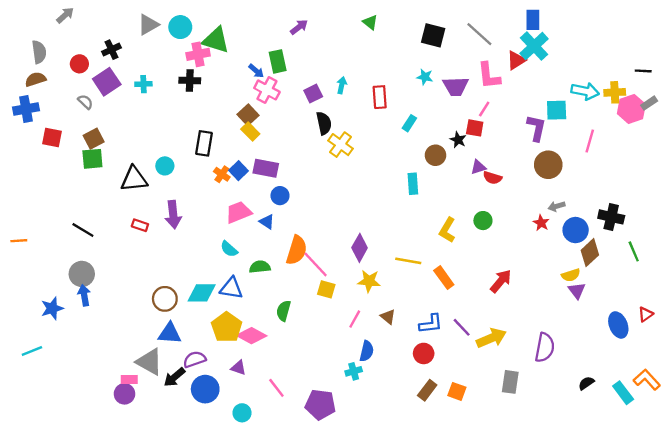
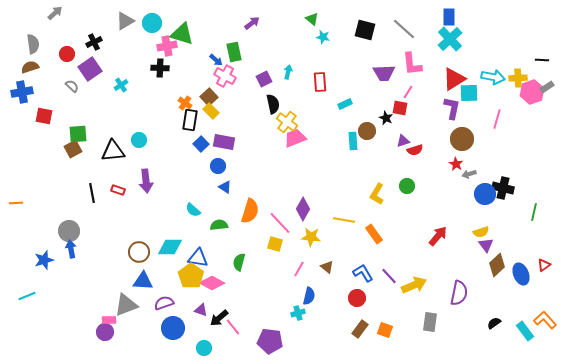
red triangle: (516, 60) -> (454, 79), moved, size x1.4
cyan star: (425, 77) -> (323, 37), moved
cyan cross: (143, 84) -> (121, 85), moved, turned -32
cyan rectangle: (409, 123) -> (345, 104), turned 32
brown square: (94, 139) -> (73, 149), moved
black rectangle: (204, 143) -> (190, 120), moved
orange cross: (222, 174) -> (185, 103), moved
red semicircle: (492, 178) -> (415, 150), turned -35
cyan rectangle: (413, 184) -> (353, 141), moved
blue circle: (280, 196) -> (218, 166), moved
pink trapezoid: (238, 212) -> (295, 138), moved
black cross: (611, 217) -> (503, 188), moved
red star: (541, 223) -> (456, 164), moved
black line: (83, 230) -> (92, 193), moved, turned 48
green line: (634, 251) -> (534, 212), turned 36
brown diamond: (590, 253) -> (497, 265), moved
pink line: (316, 264) -> (280, 223), moved
red arrow: (501, 281) -> (438, 236), moved
blue triangle: (231, 288) -> (198, 258), moved
blue L-shape: (431, 324) -> (363, 273), turned -115
gray triangle: (149, 362) -> (126, 305), turned -50
black arrow: (174, 377) -> (219, 318), moved

